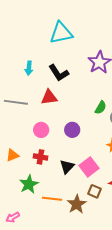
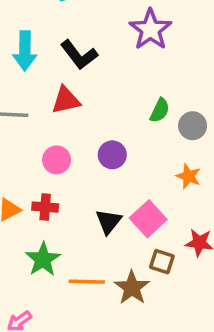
cyan arrow: (29, 68) -> (25, 51), size x1.5
red cross: (40, 157) -> (45, 207), moved

